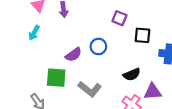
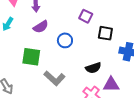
purple semicircle: (73, 55) -> (41, 27), moved
green square: (56, 78) -> (31, 57), moved

